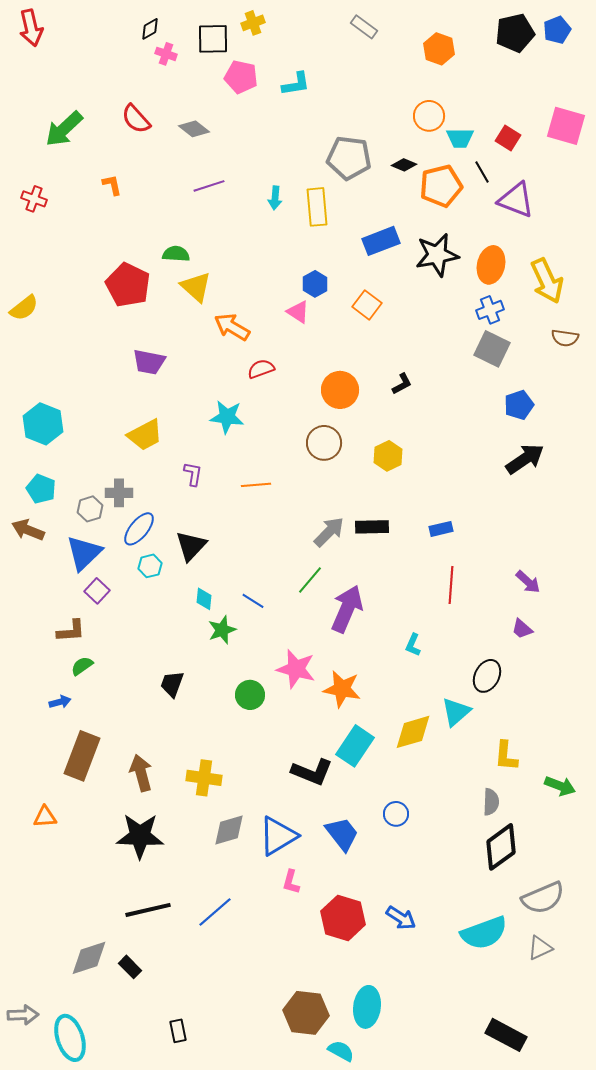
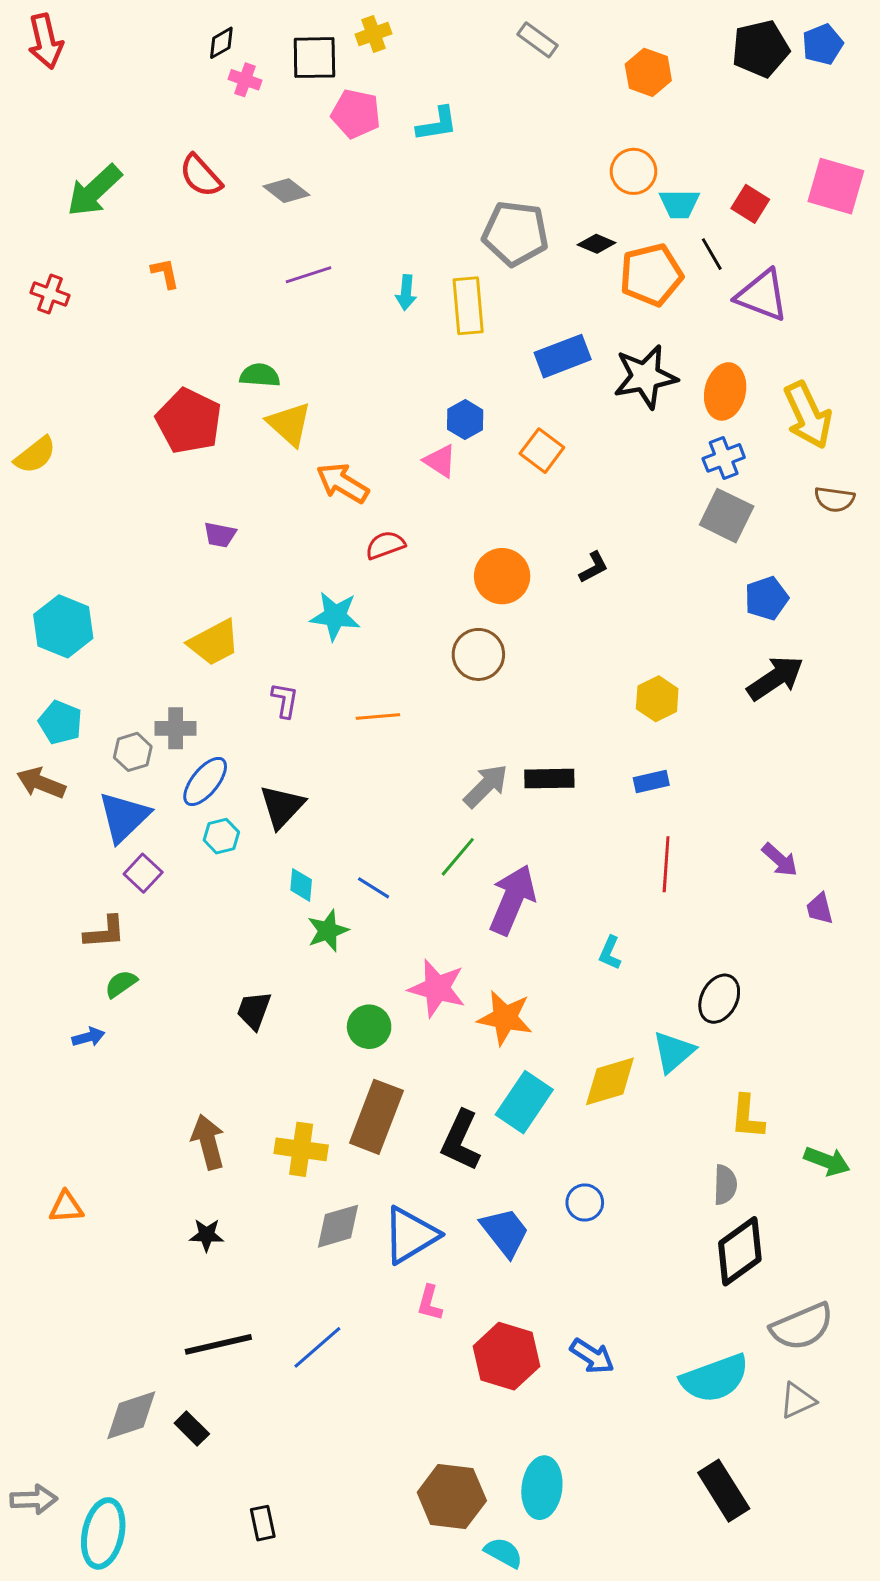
purple trapezoid: (149, 362) -> (220, 535), size x0.7
yellow hexagon: (388, 456) -> (657, 699), moved
purple trapezoid: (522, 629) -> (820, 909), moved, turned 35
brown rectangle: (82, 756) -> (376, 1117), moved
black L-shape: (312, 772) -> (461, 1140), turned 93
black star: (140, 836) -> (207, 1235), size x0.5
black rectangle: (506, 1035) -> (724, 1491), moved, turned 30
cyan ellipse: (70, 1038) -> (103, 1533), turned 30

